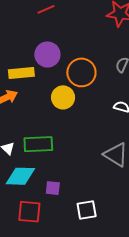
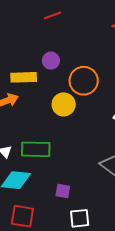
purple circle: (47, 55) -> (51, 61), size x0.7
purple square: (53, 188) -> (63, 191), moved

